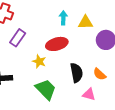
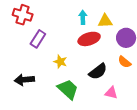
red ellipse: (57, 44) -> (89, 39), moved
black semicircle: (76, 73) -> (98, 71), turned 66
orange semicircle: (100, 74) -> (124, 62), moved

